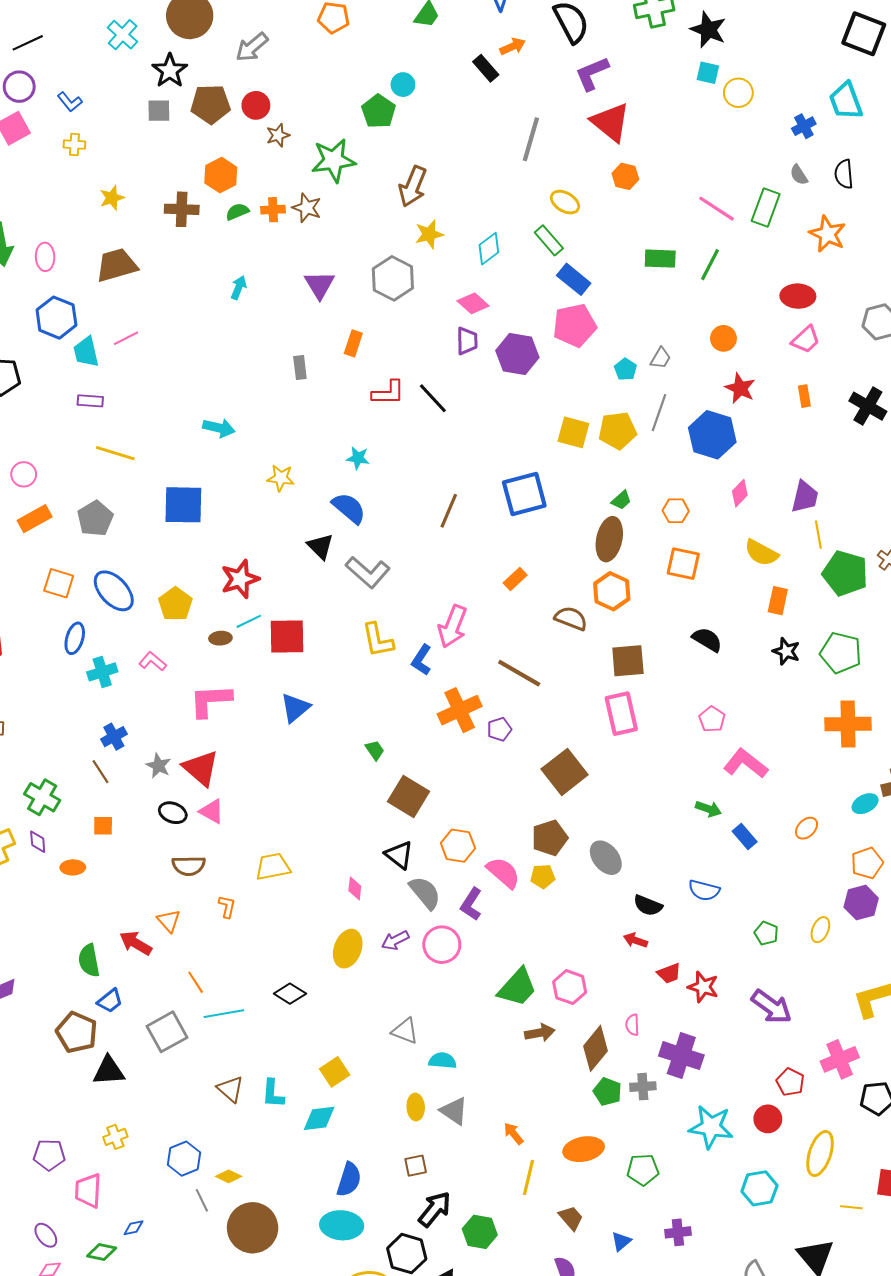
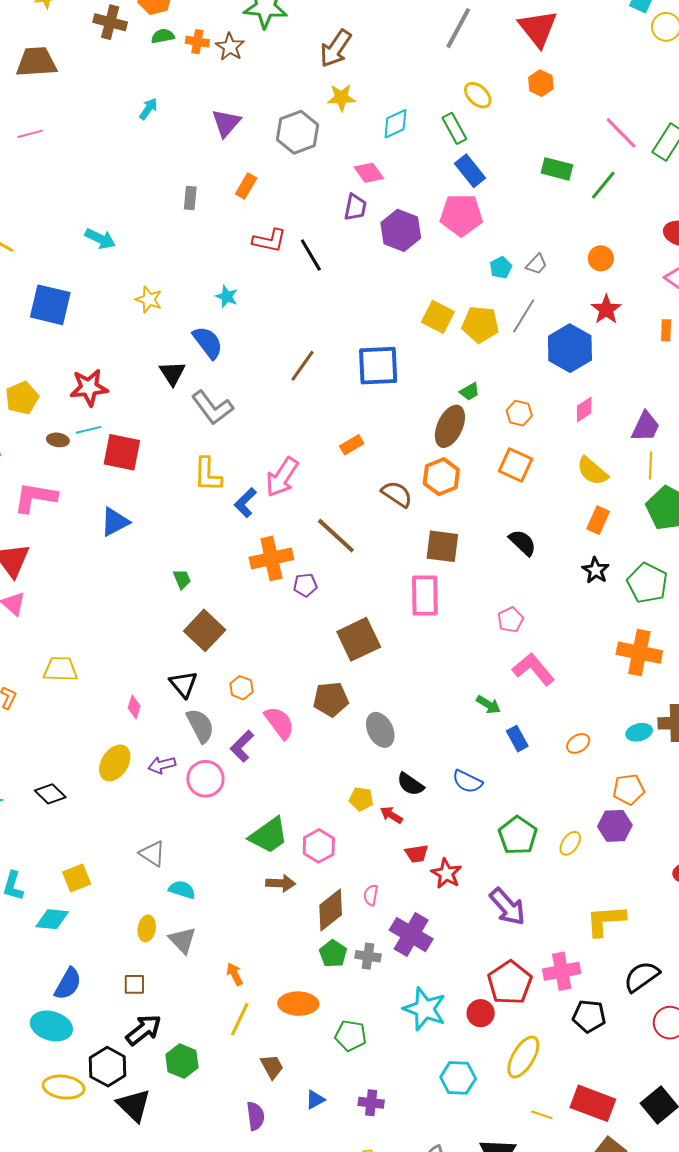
orange hexagon: (458, 846) -> (242, 688), size x0.7
yellow pentagon: (543, 876) -> (361, 799), moved
green pentagon: (766, 933) -> (518, 835), size x1.6
red pentagon: (790, 1082) -> (510, 983), size x1.6

